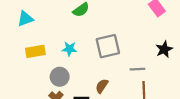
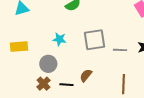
yellow rectangle: (35, 51) -> (19, 47), moved
gray line: (137, 69) -> (120, 50), moved

